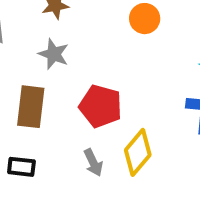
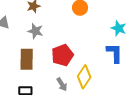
red pentagon: (101, 106) -> (62, 55), turned -30

